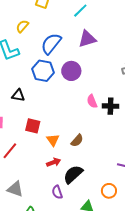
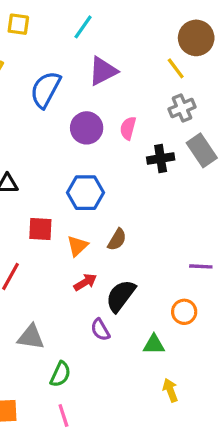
blue hexagon: (43, 71) -> (86, 193), moved
pink semicircle: (92, 101) -> (128, 128), moved, turned 48
black cross: (111, 106) -> (161, 158), moved
orange triangle: (53, 140) -> (77, 246), turned 32

